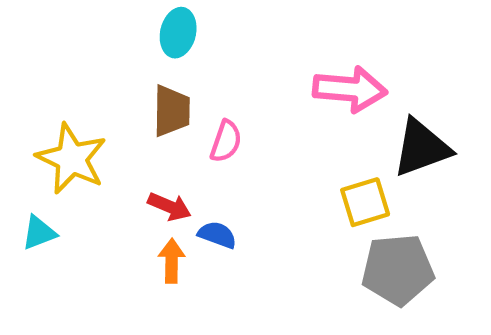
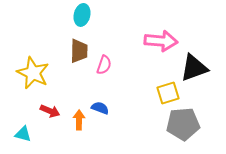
red arrow: (169, 207) -> (50, 111), moved
cyan triangle: (39, 233) -> (23, 134), moved, turned 36

